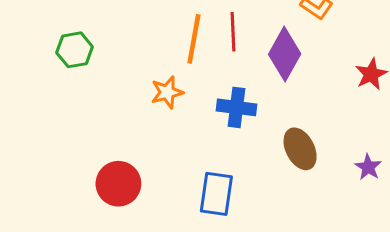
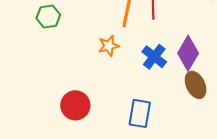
purple diamond: (285, 54) -> (188, 53), moved
blue cross: (236, 107) -> (154, 57), turned 30

